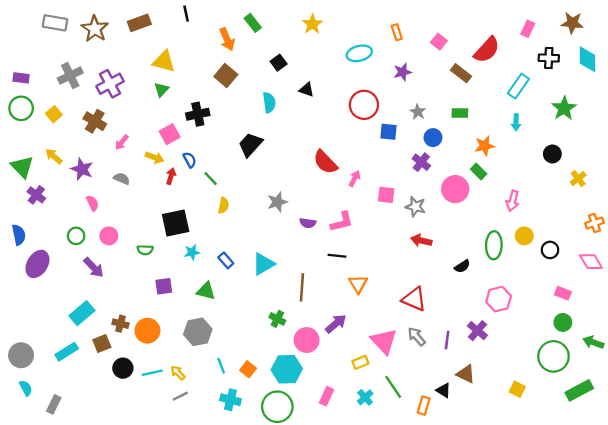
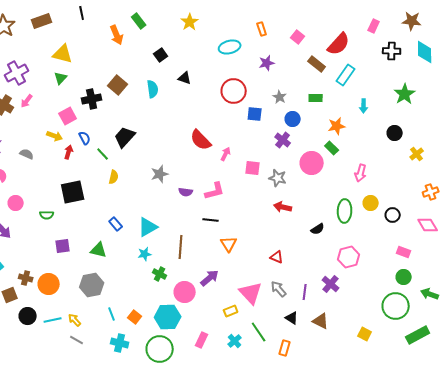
brown square: (226, 76) -> (118, 85), moved
cyan rectangle: (518, 86) -> (346, 75), moved
pink arrow: (122, 142) -> (27, 101), moved
black trapezoid: (250, 145) -> (125, 137), moved
cyan star: (192, 252) -> (145, 254), moved
red triangle: (414, 299) -> (277, 257), size x0.6
black triangle: (444, 390) -> (292, 318), moved
gray line: (180, 396) -> (77, 340), turned 56

